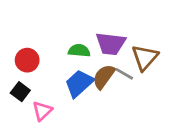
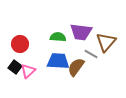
brown semicircle: (104, 77) -> (76, 67), moved
blue trapezoid: (79, 83) -> (58, 61), turned 45
pink triangle: (42, 111) -> (28, 71), moved

